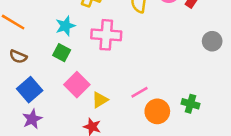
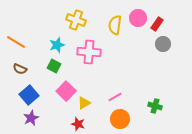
gray circle: (212, 41) -> (163, 44), moved
orange circle: (157, 111) -> (120, 119), moved

